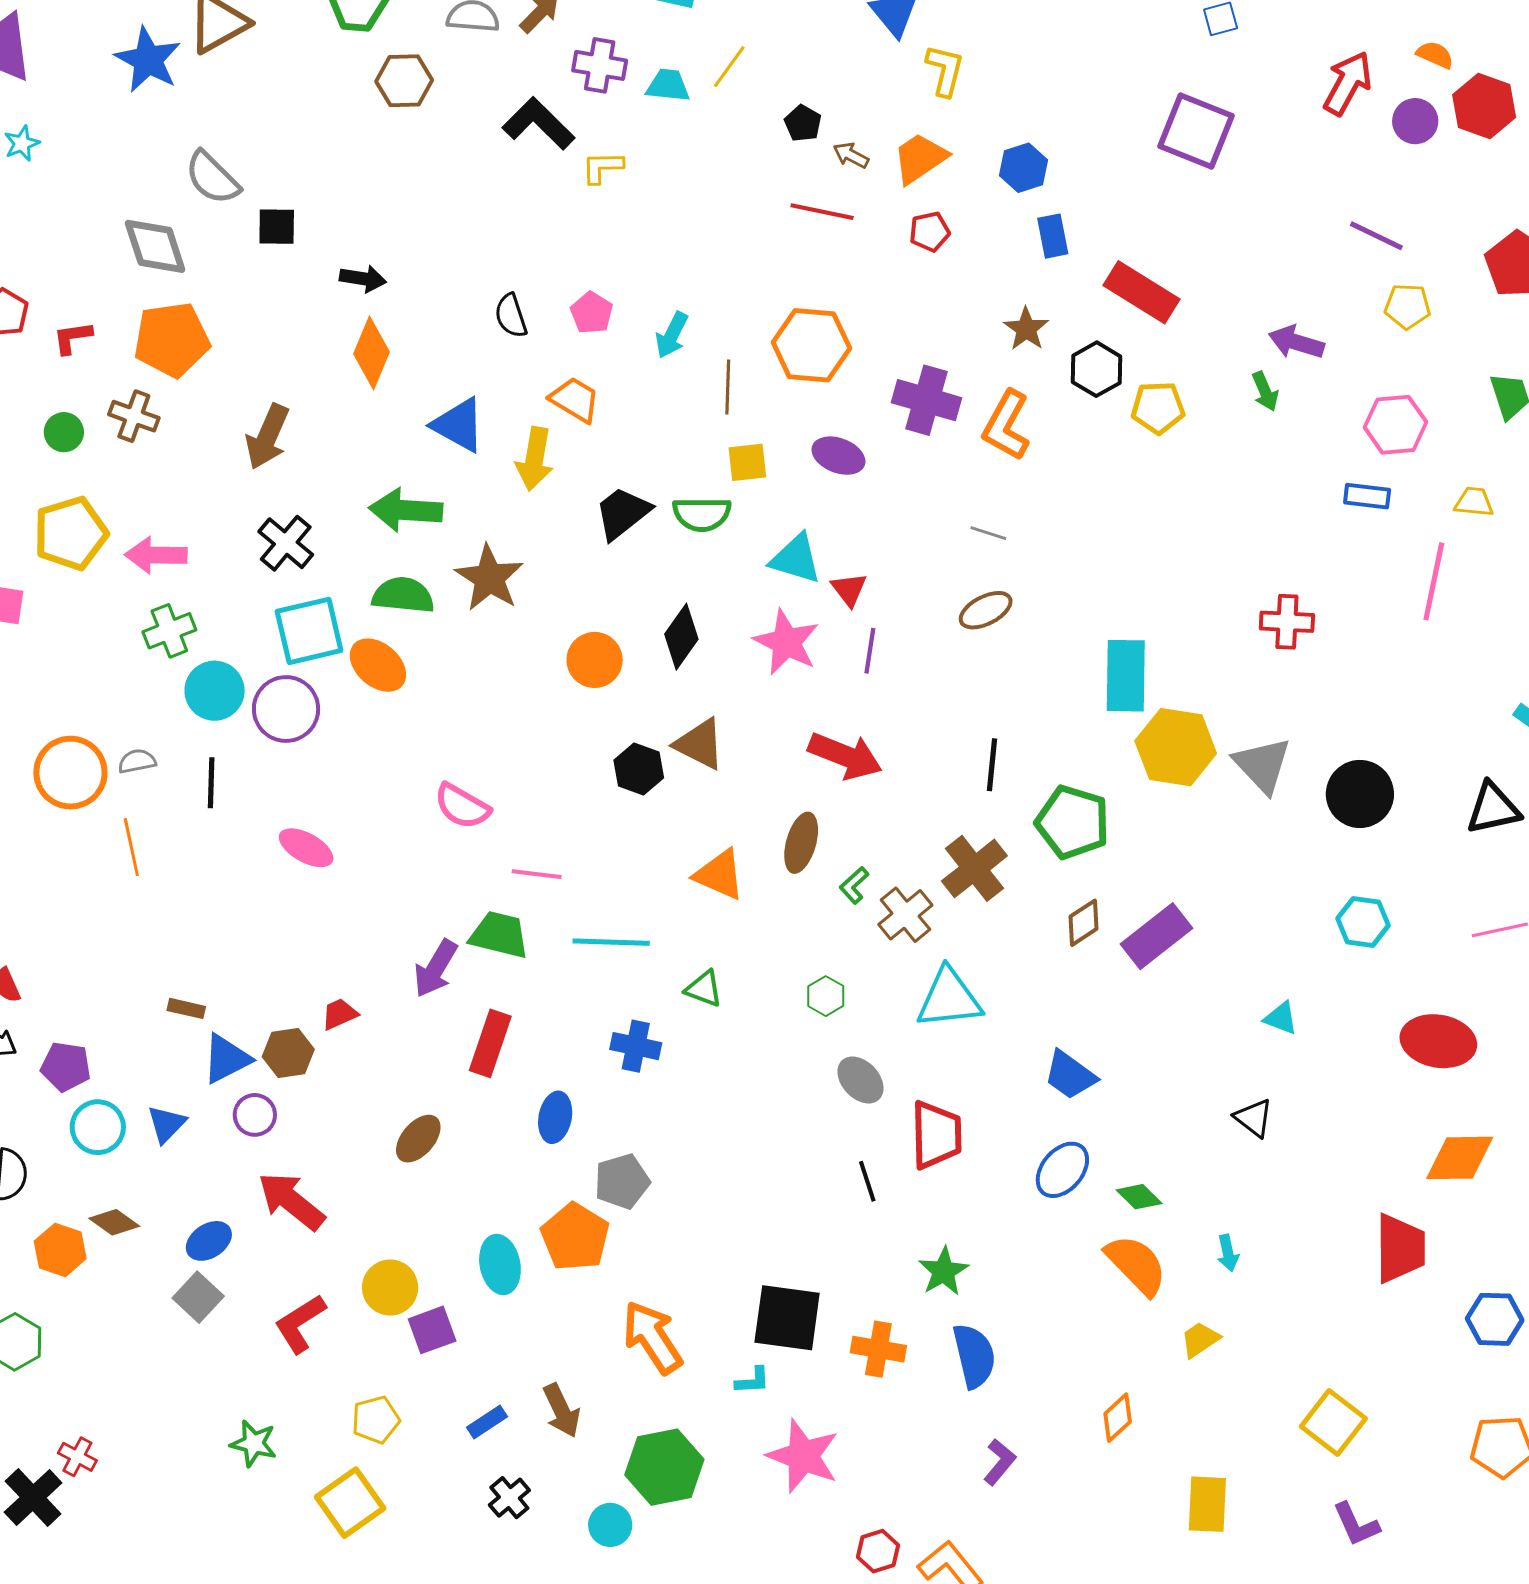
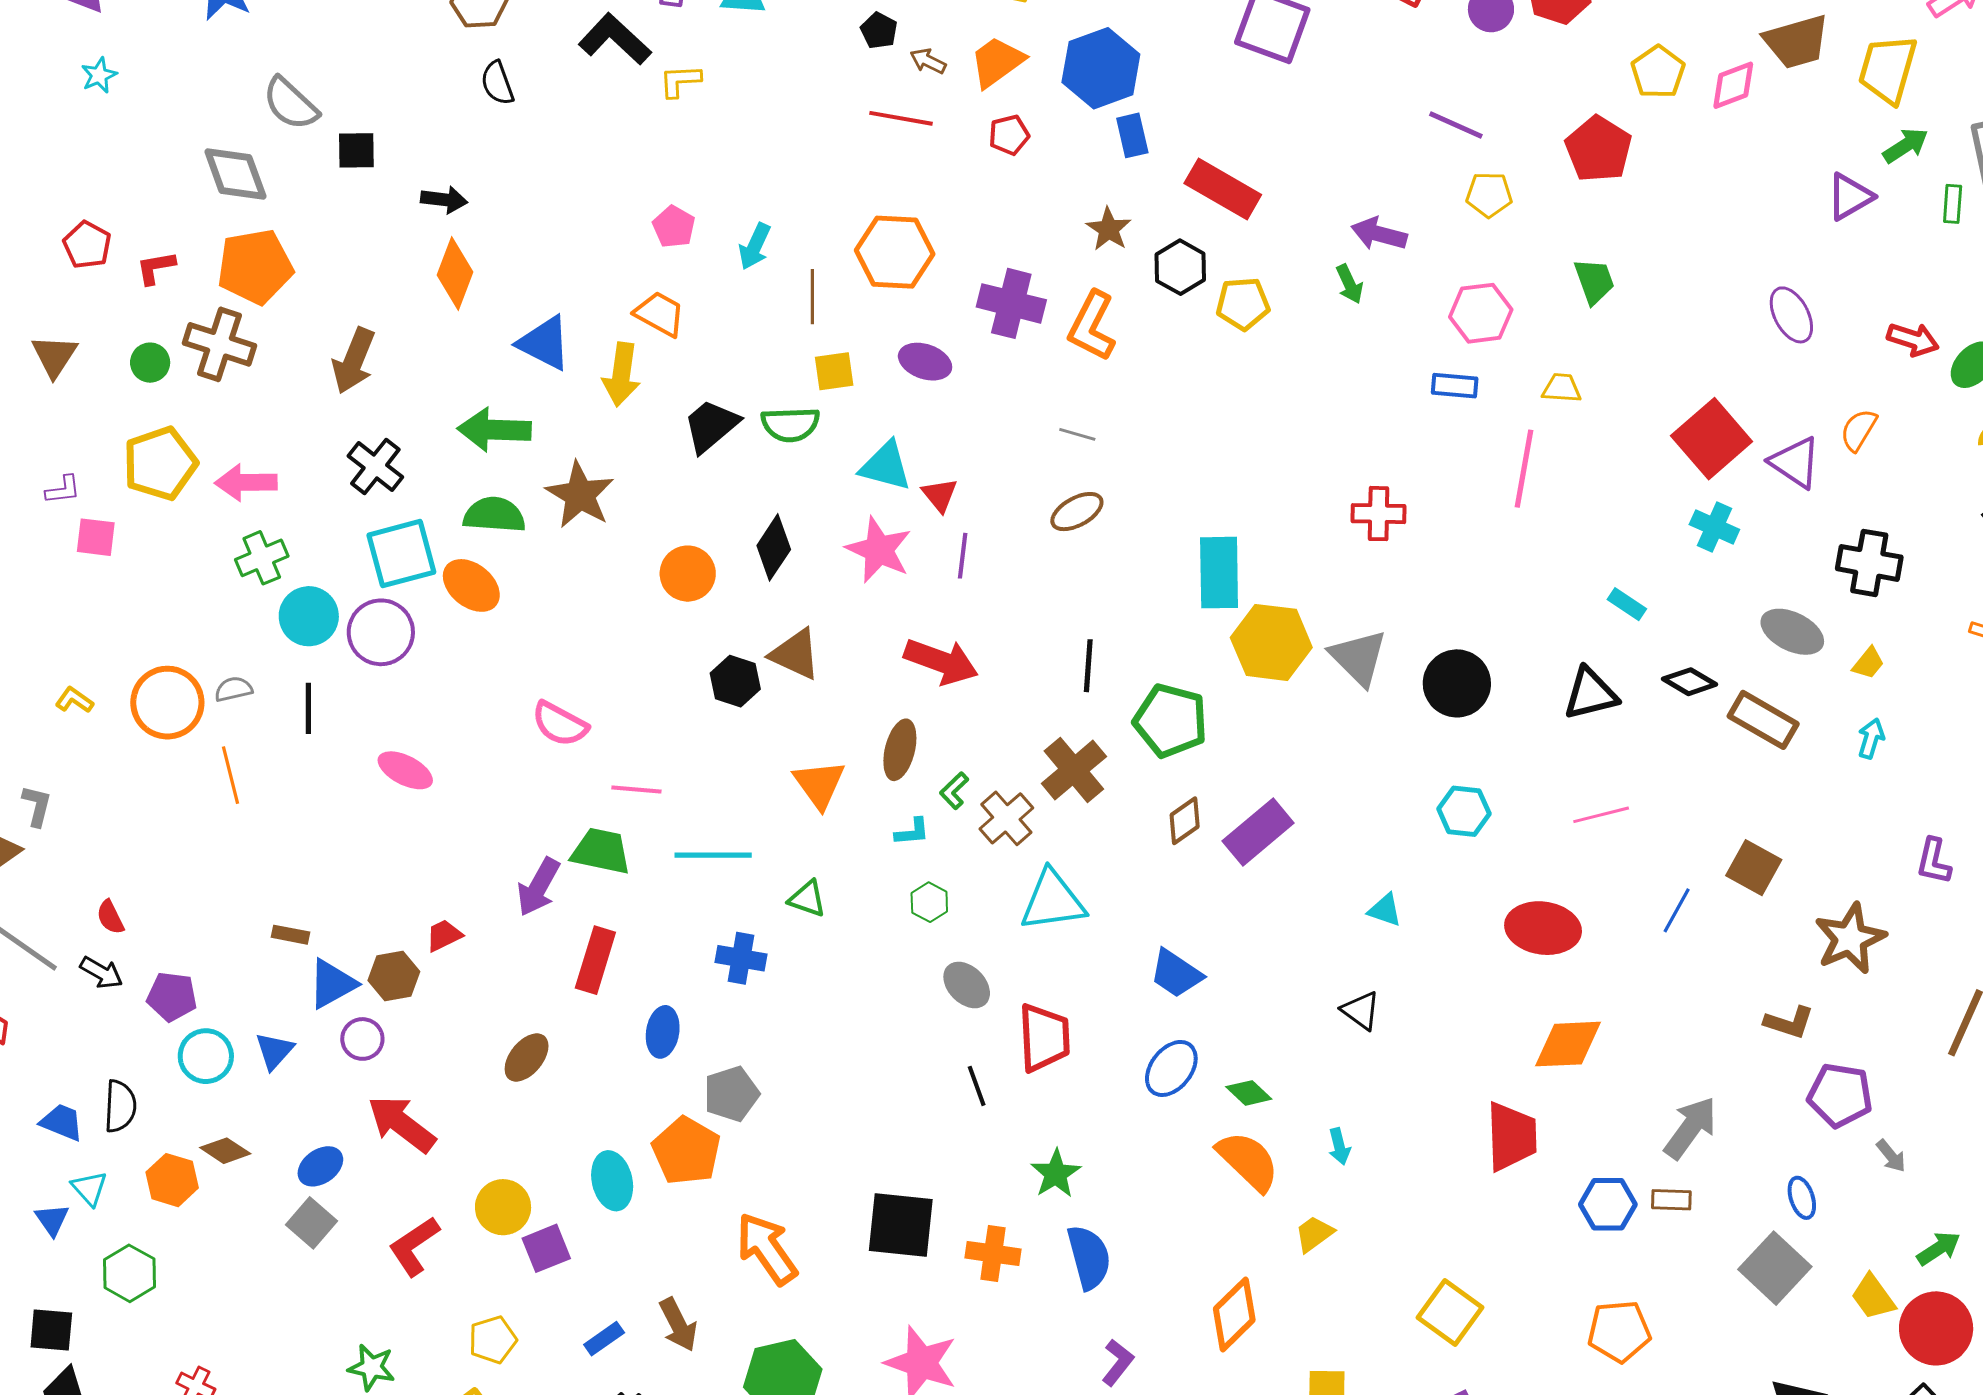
blue hexagon: (1023, 168) -> (1101, 68), size x1.6
black semicircle: (511, 316) -> (497, 83), moved
brown cross: (134, 416) -> (220, 344), size x1.4
orange triangle: (719, 875) -> (819, 784), turned 32
cyan L-shape: (753, 1381) -> (912, 832), moved
orange diamond: (1118, 1418) -> (1234, 1314), size x1.5

